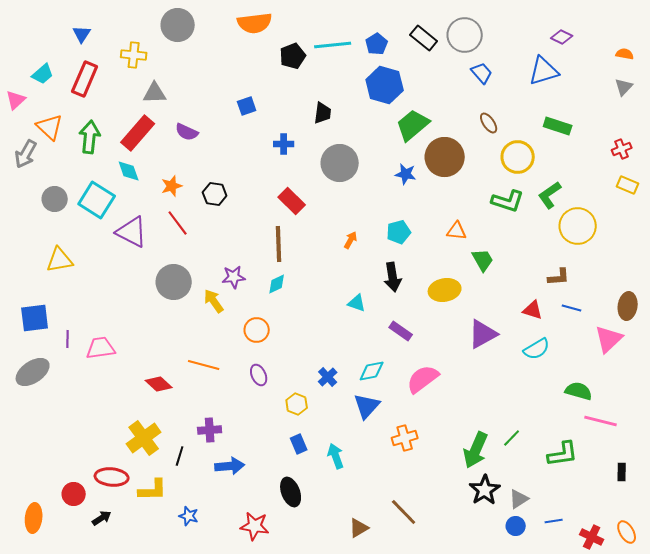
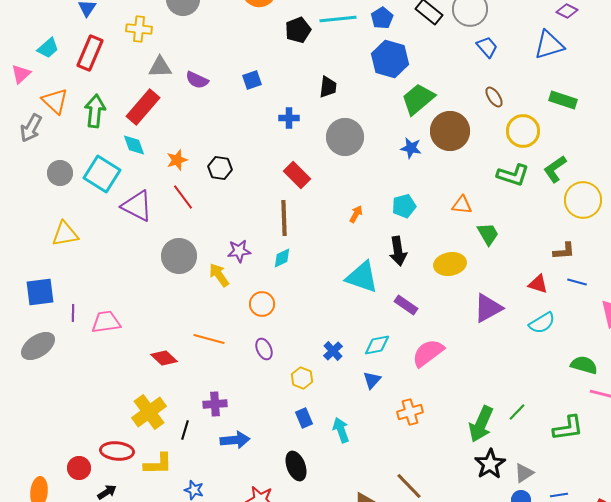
purple semicircle: (187, 132) -> (197, 80), moved
cyan triangle: (357, 303) -> (362, 277), size x1.8
blue triangle: (367, 406) -> (372, 380), size x0.7

